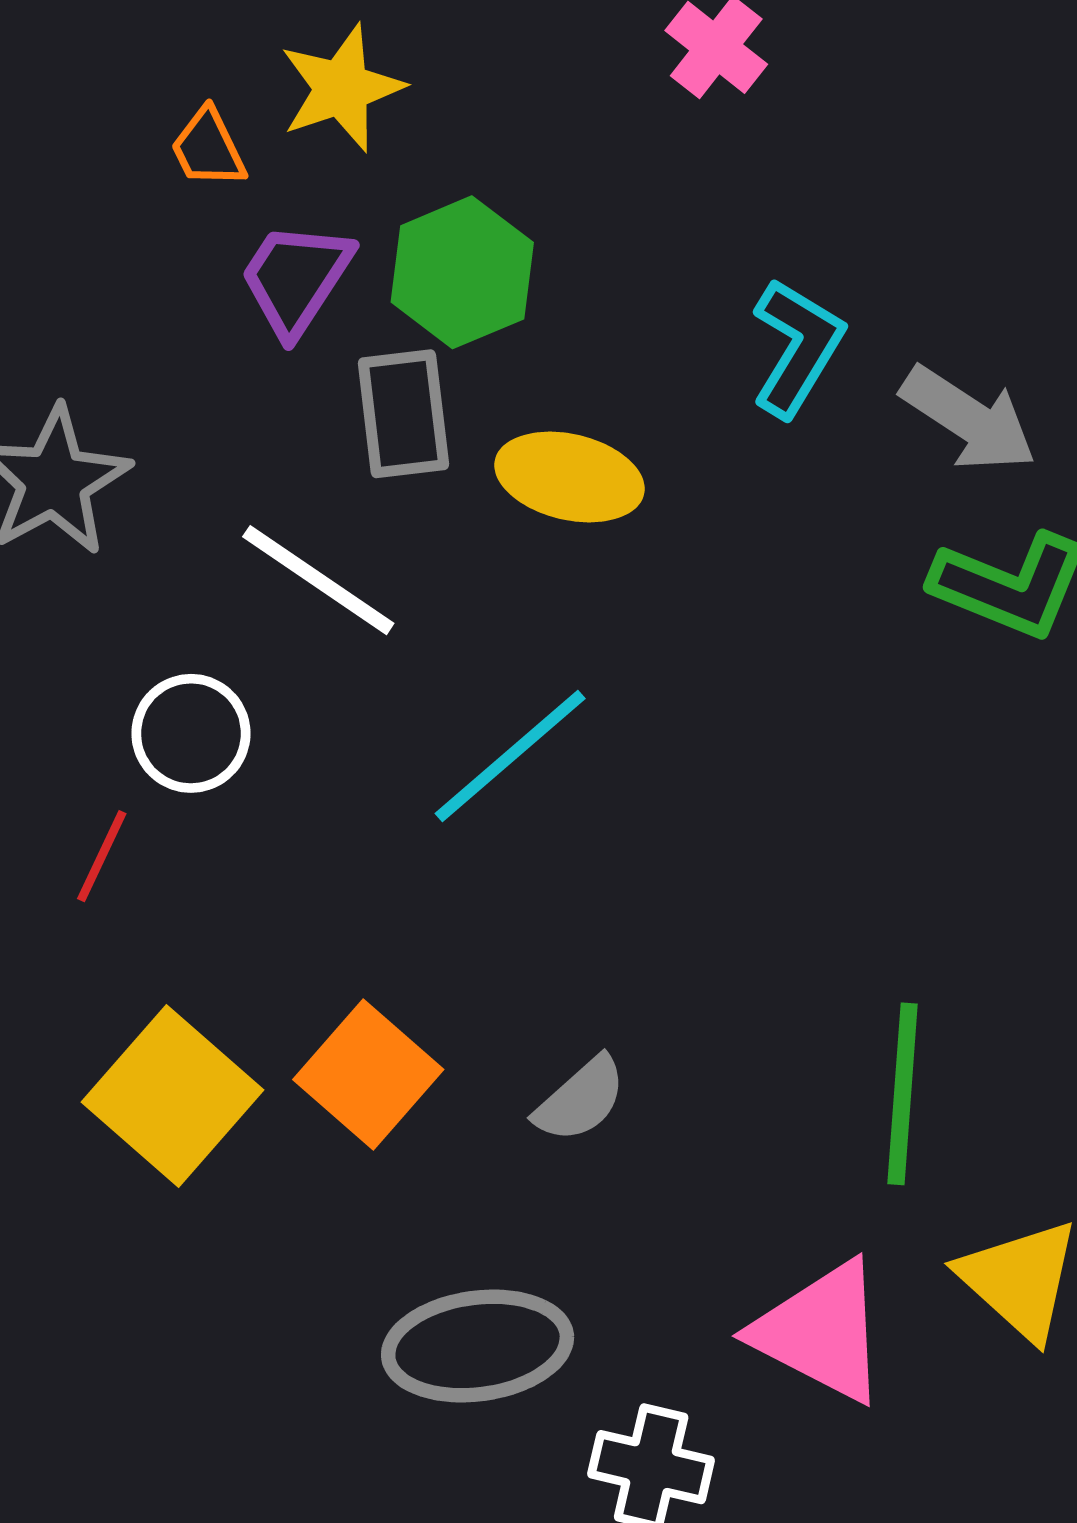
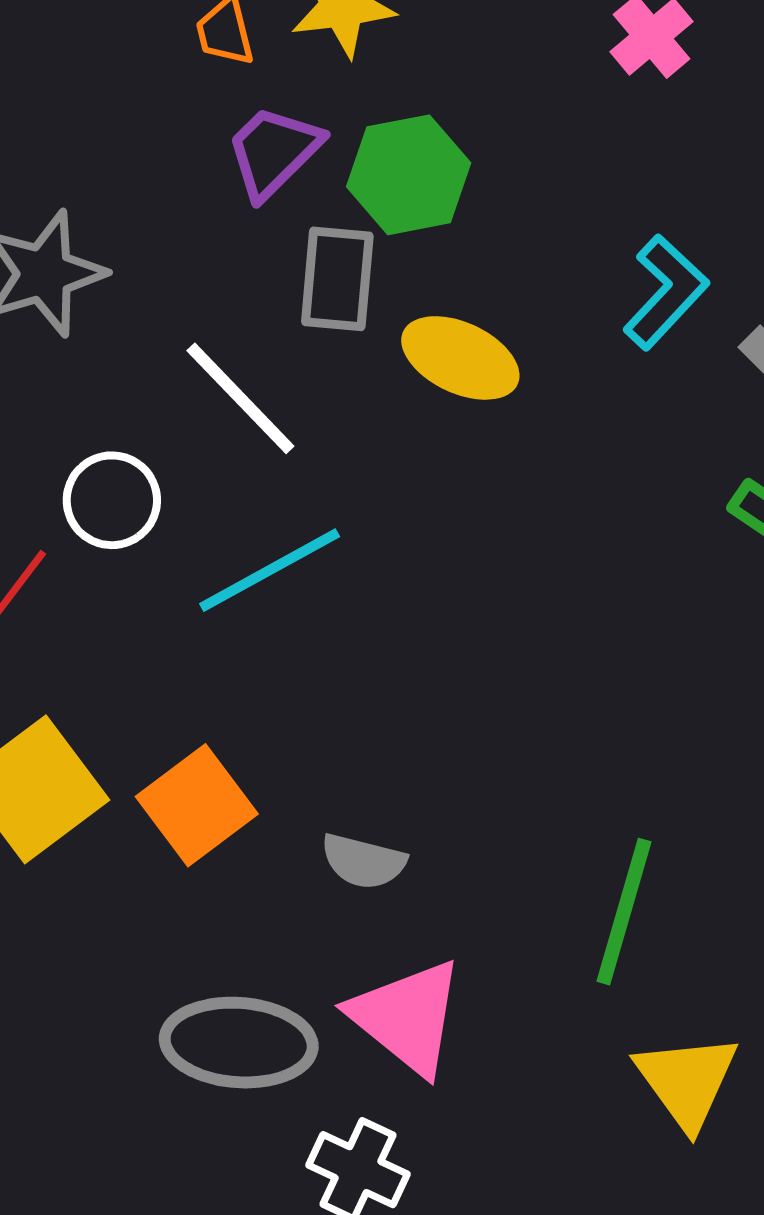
cyan line: (510, 756) -> (270, 570), moved
gray semicircle: (580, 1099) -> (363, 861), turned 44
pink triangle: (821, 1332) -> (407, 1017), moved

